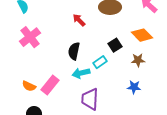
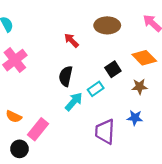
cyan arrow: (81, 73) -> (74, 102), turned 144
pink rectangle: (50, 85) -> (38, 129), moved
purple trapezoid: (90, 99) -> (105, 132), moved

